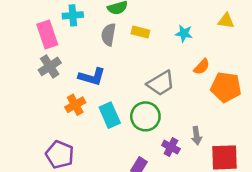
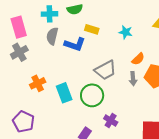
cyan cross: (73, 15) -> (50, 14), moved
gray semicircle: (109, 35) -> (52, 36), moved
blue L-shape: (92, 77) -> (75, 44), moved
gray arrow: (196, 136) -> (133, 79), moved

